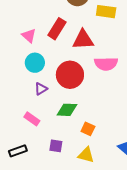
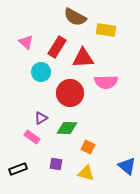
pink triangle: (29, 36) -> (26, 42), moved
cyan circle: (35, 63) -> (41, 72), moved
purple triangle: (41, 89) -> (41, 118), moved

